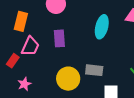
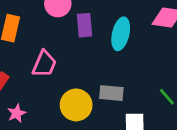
purple rectangle: (59, 38) -> (85, 25), moved
pink trapezoid: (30, 46) -> (44, 64), moved

